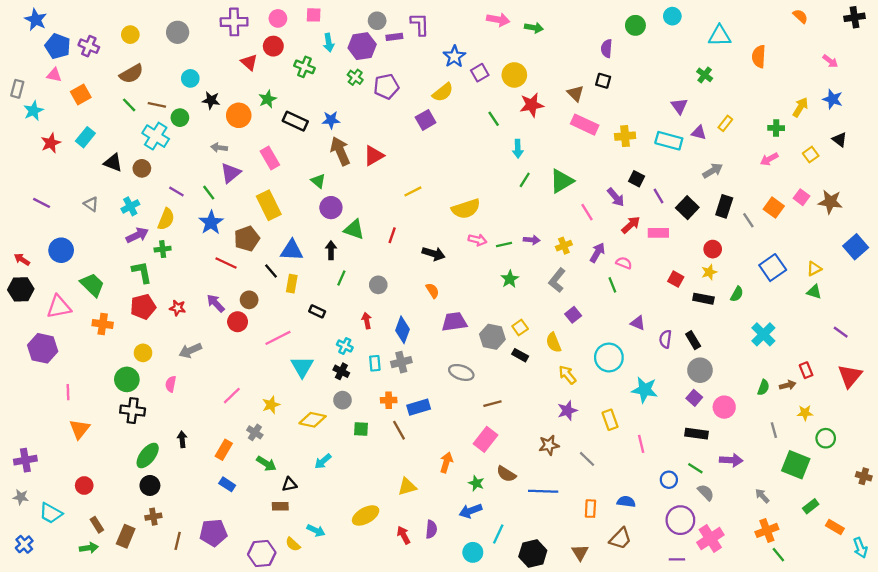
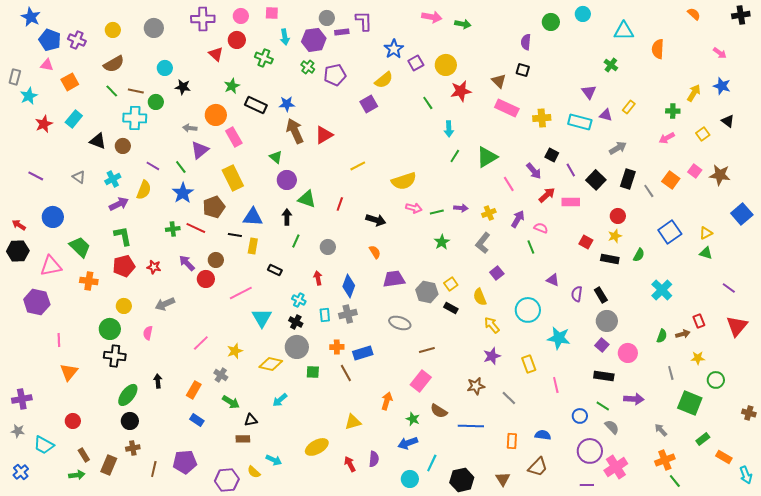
orange circle: (239, 115) -> (216, 115), moved
cyan cross: (156, 136) -> (135, 118), turned -30
green cross: (163, 249) -> (173, 229), moved
black line: (271, 271) -> (235, 235), turned -40
gray circle: (343, 400) -> (297, 347), size x1.5

